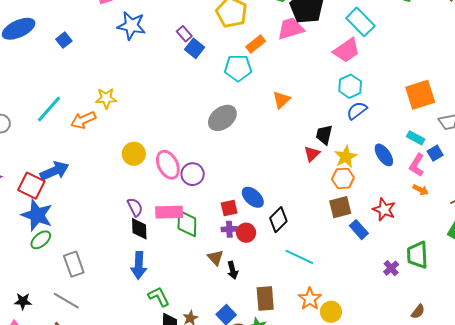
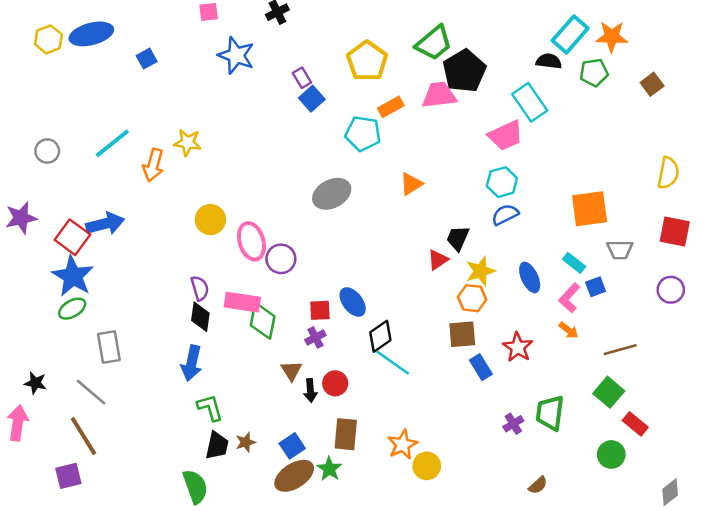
orange arrow: (83, 120) -> (153, 165), turned -60
purple cross: (229, 229) -> (315, 337), turned -35
red circle: (246, 233) -> (335, 383), moved
cyan line: (299, 257) -> (393, 363), moved

